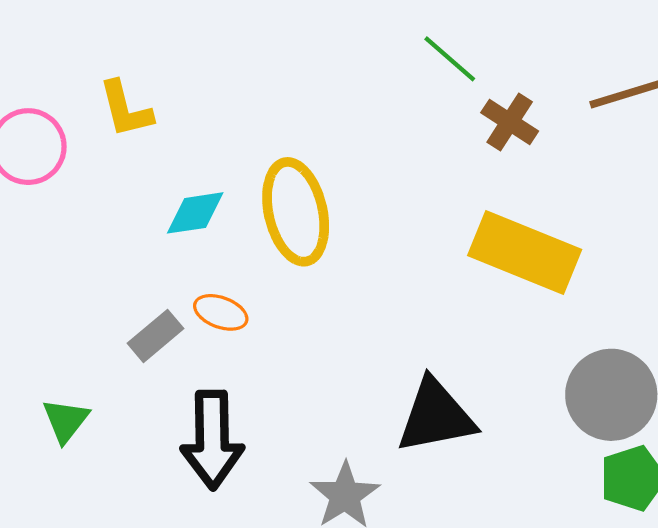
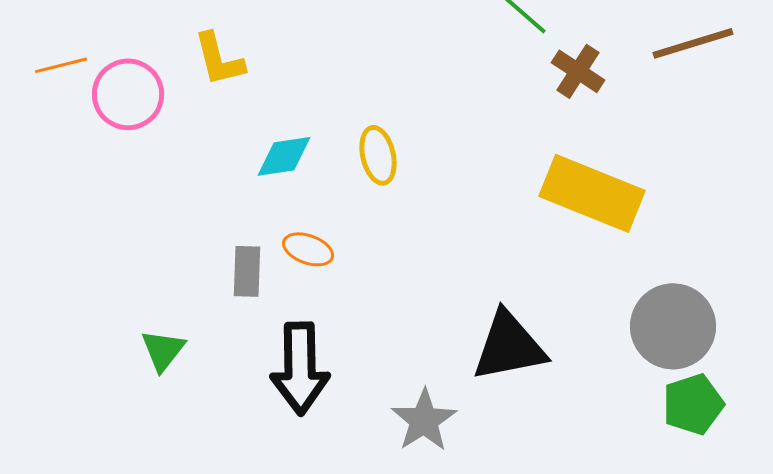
yellow ellipse: (296, 212) -> (378, 155), size x0.6
gray rectangle: (155, 336) -> (247, 271), turned -48

